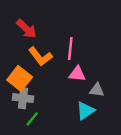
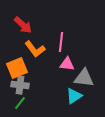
orange square: (20, 78) -> (17, 68), turned 30
gray triangle: (97, 90) -> (84, 78), size x1.5
green line: (32, 119) -> (20, 103), moved

